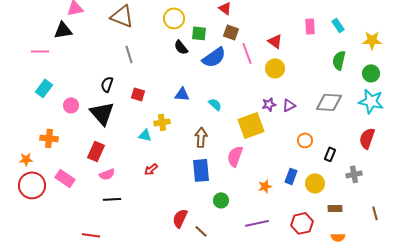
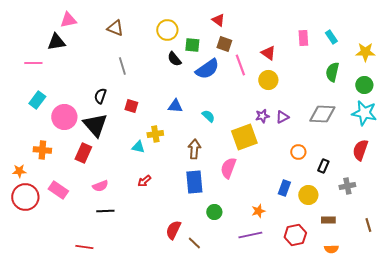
brown triangle: (122, 16) -> (115, 28), size x0.7
pink circle: (71, 105) -> (64, 117), size x1.6
red rectangle: (96, 151) -> (83, 153), moved
orange star: (265, 186) -> (258, 211), moved

